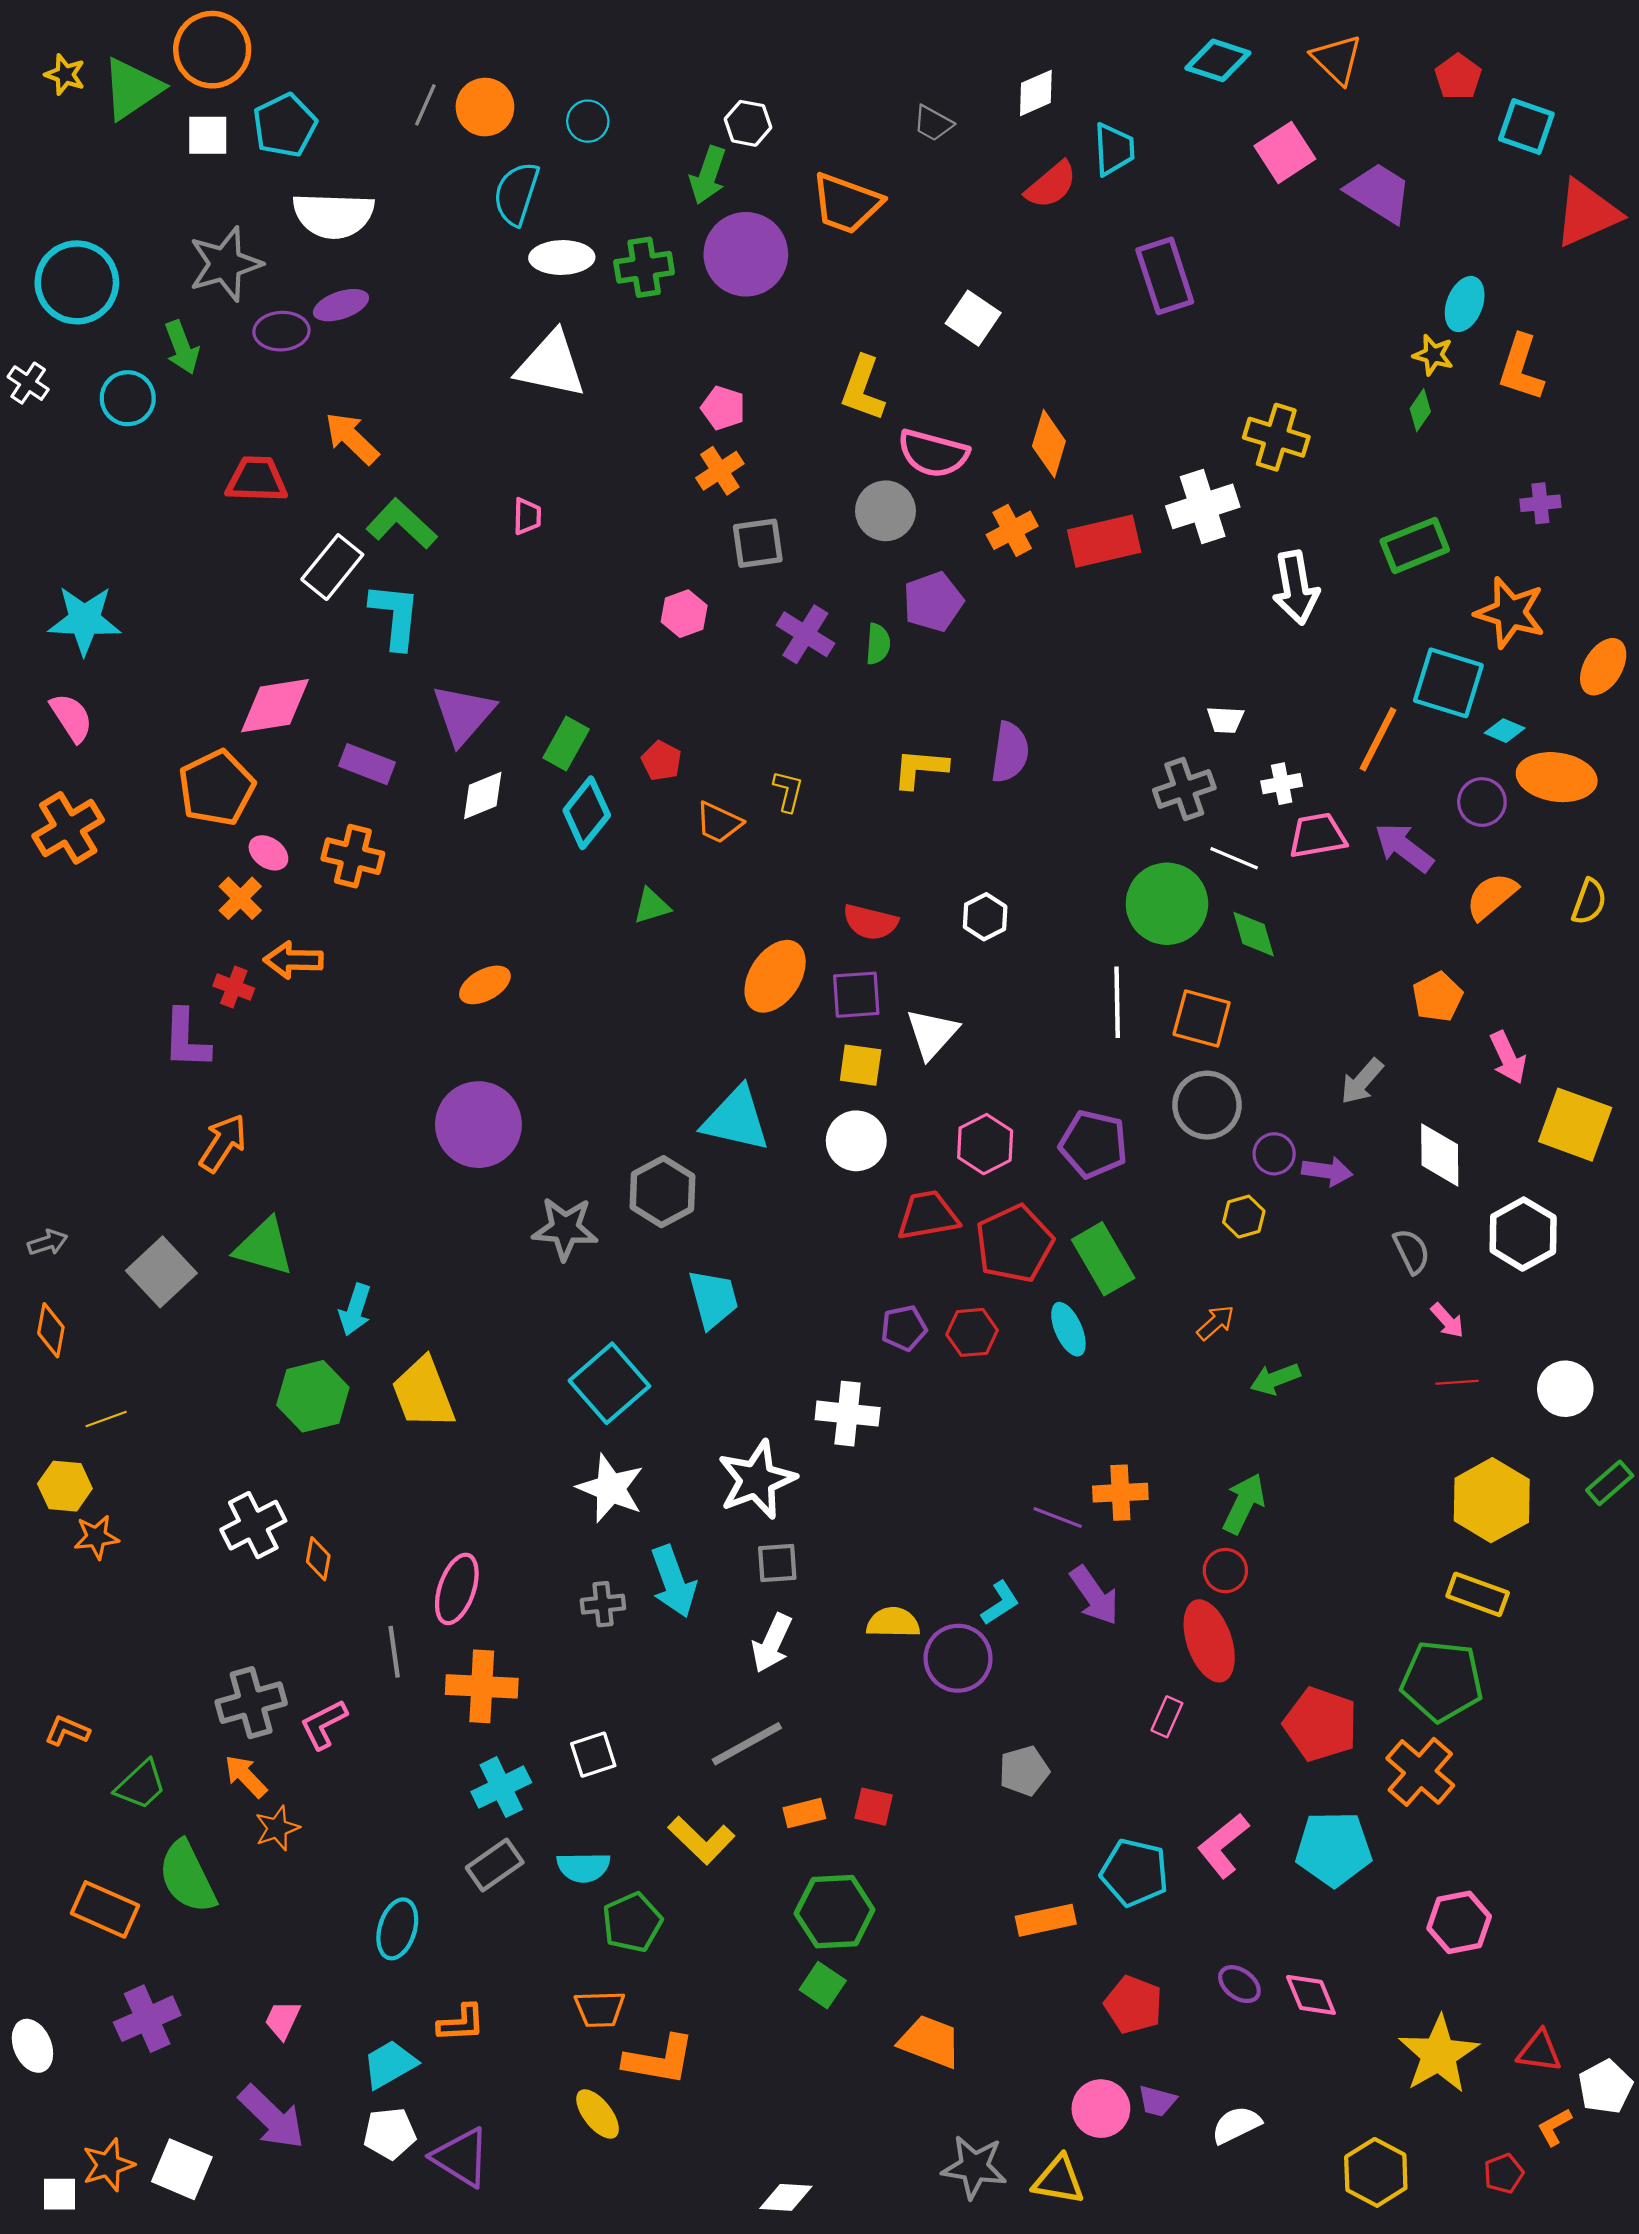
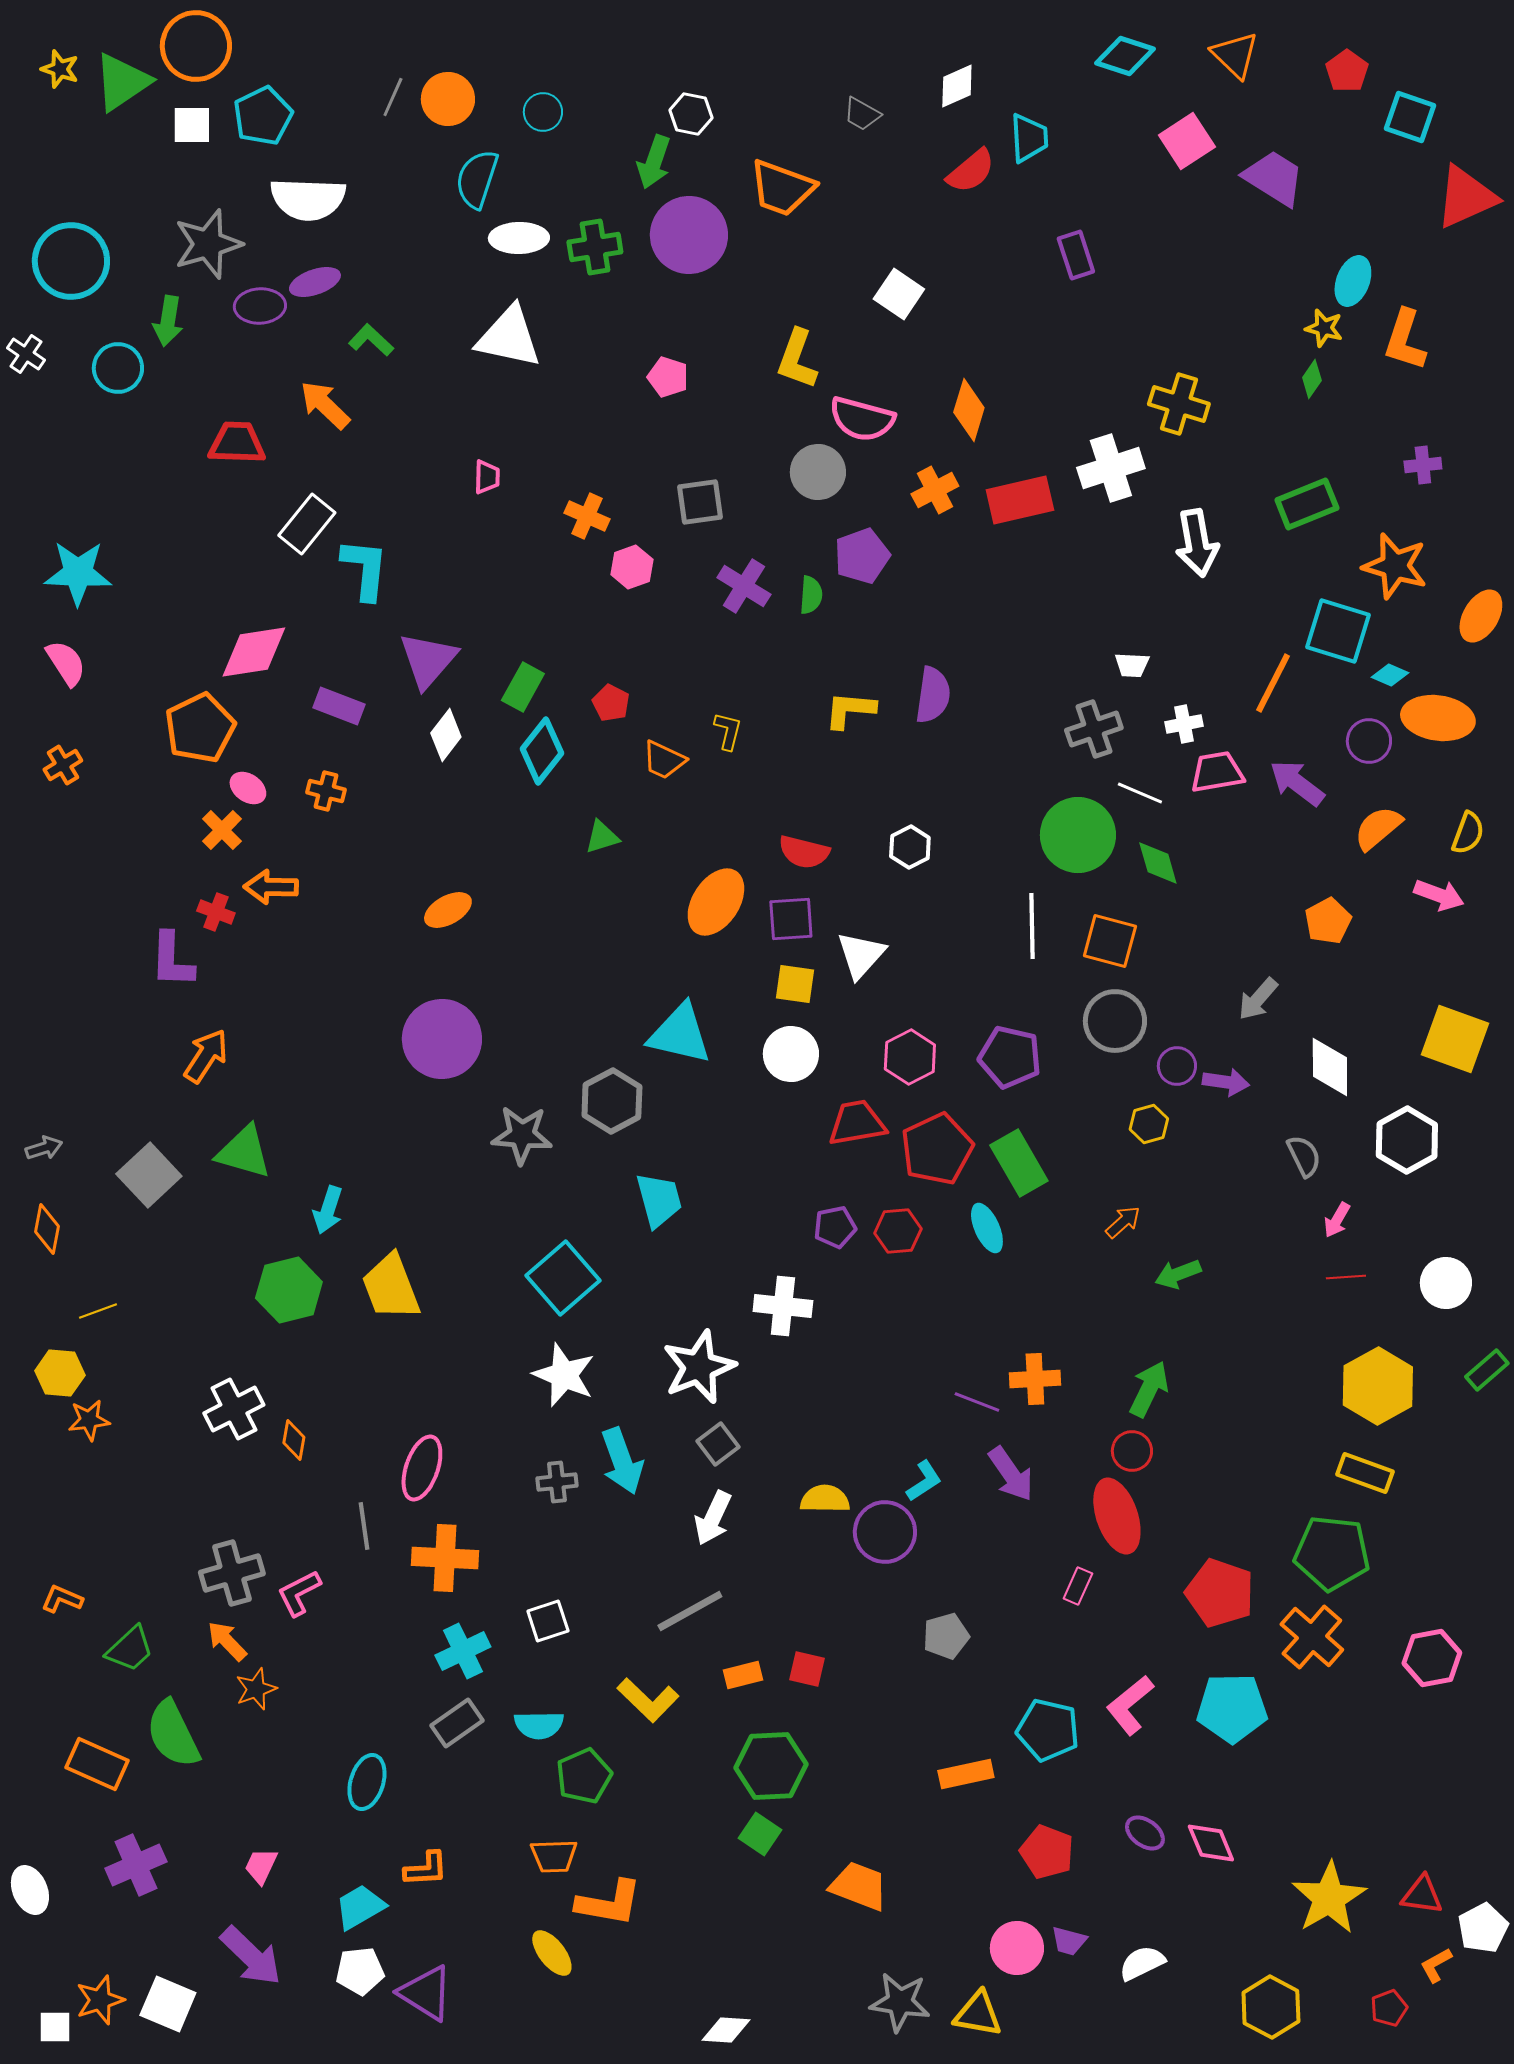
purple rectangle: (1165, 276) -> (1076, 255), size x0.7
green arrow: (182, 347) -> (168, 321), turned 30
orange cross: (720, 471) -> (587, 516), moved, turned -33
green L-shape: (402, 524) -> (371, 340), moved, size x0.7
white diamond: (483, 795) -> (446, 735), turned -30
orange cross: (68, 828) -> (63, 765), size x0.6
orange cross: (353, 856) -> (326, 791), size x0.7
pink arrow: (1508, 1057) -> (1439, 895), moved, turned -45
pink arrow: (1447, 1321) -> (1337, 1220), turned 72
gray square: (777, 1563) -> (718, 1444), turned -33
pink hexagon: (1459, 1922) -> (1432, 1658), moved

